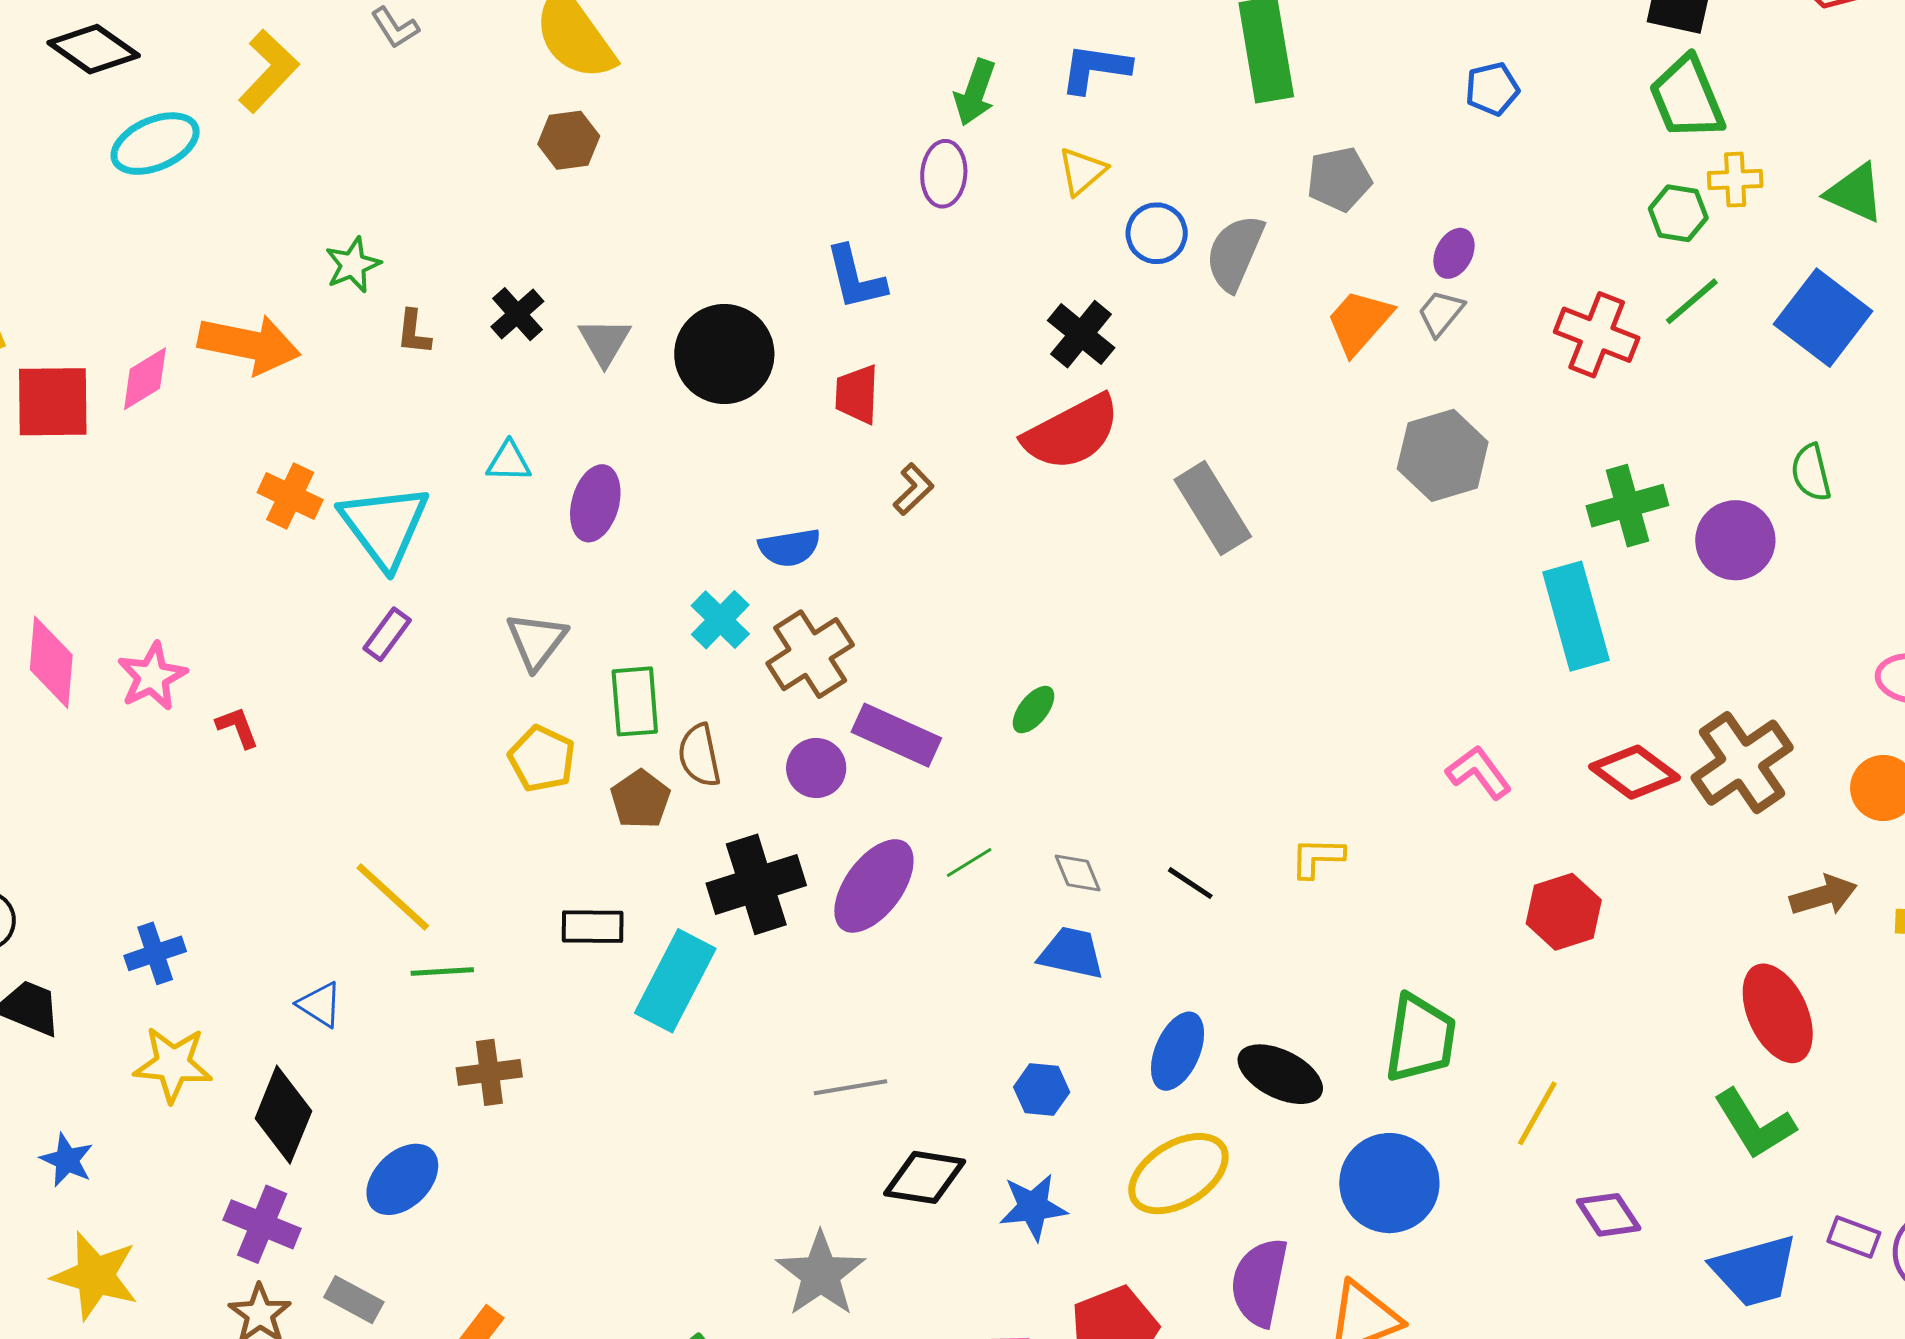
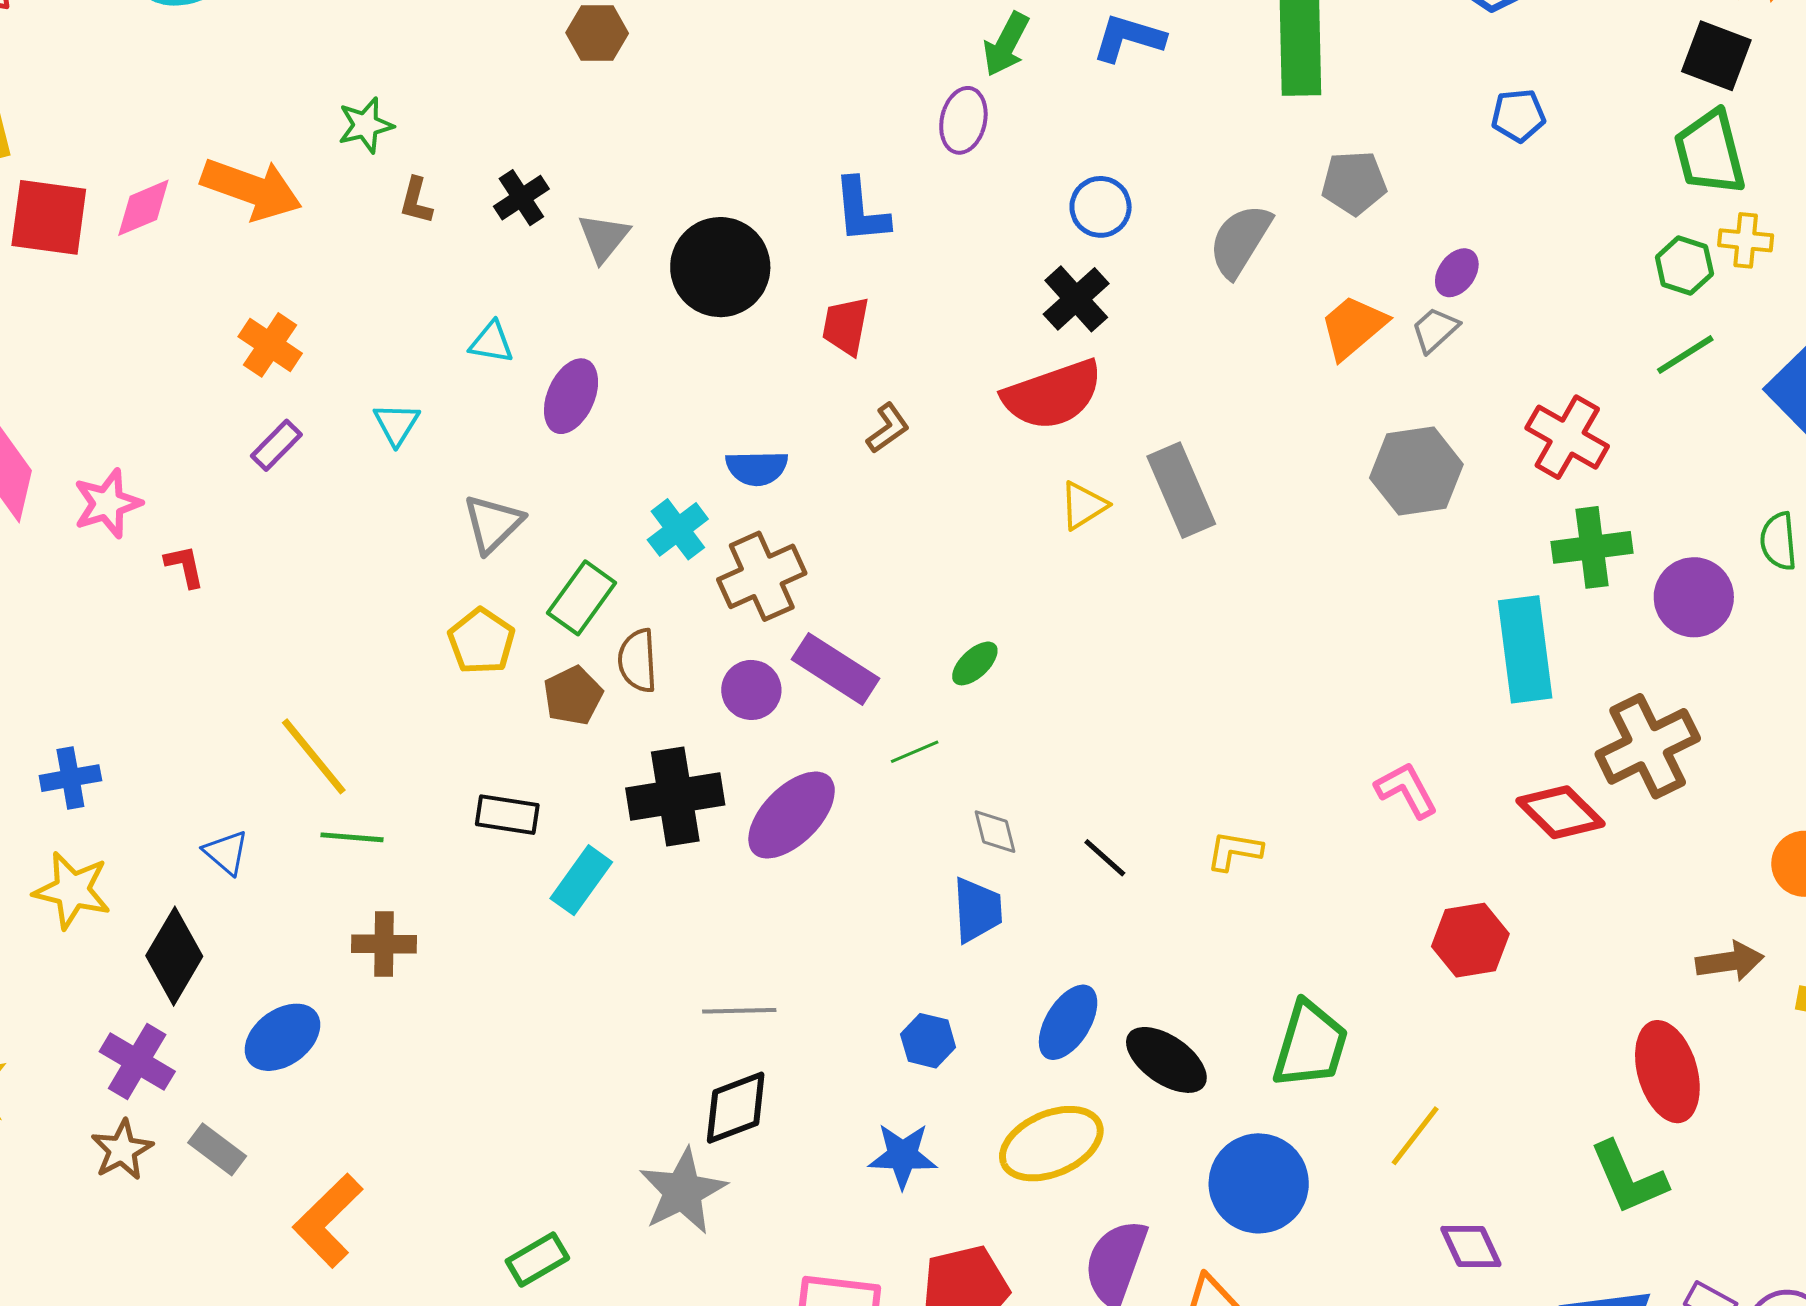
yellow triangle: (1082, 171) -> (1083, 505), moved
blue circle: (1157, 233) -> (1101, 207), moved
red cross: (1597, 335) -> (1567, 437), moved
cyan triangle: (384, 526) -> (397, 424), moved, size x0.5
purple rectangle: (387, 634) -> (276, 445), moved
green rectangle: (635, 701) -> (582, 598), turned 32
brown cross: (1742, 763) -> (1648, 746), moved
green line: (969, 863) -> (915, 752), moved
blue trapezoid: (1071, 953) -> (977, 910), turned 66
cyan rectangle: (675, 981) -> (581, 880), size x0.7
black diamond: (925, 1177) -> (736, 1108), moved, turned -38

